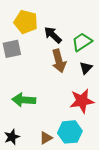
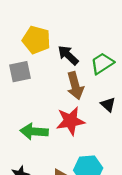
black triangle: (86, 68) -> (108, 105), moved, turned -32
red star: (82, 101) -> (70, 121), moved

